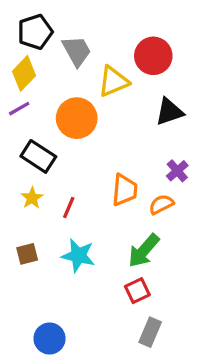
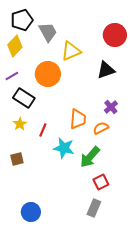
red circle: (153, 56) -> (115, 35), moved
purple line: (19, 109) -> (12, 76), moved
cyan star: (78, 255) -> (64, 148), moved
red square: (137, 291) -> (101, 182), moved

